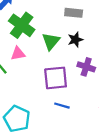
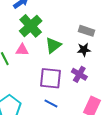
gray rectangle: (74, 13) -> (87, 31), moved
black star: (75, 40) -> (84, 50), moved

